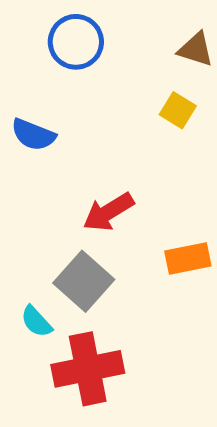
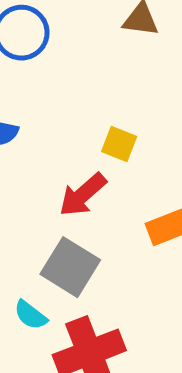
yellow square: (178, 110) -> (119, 144), moved

